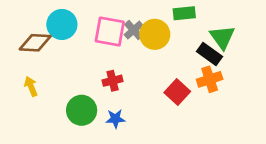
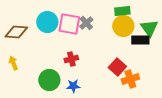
cyan circle: (62, 24) -> (47, 22), moved
yellow circle: (155, 34) -> (123, 26), moved
black rectangle: (210, 54) -> (140, 40), turned -36
orange cross: (210, 79) -> (130, 79), moved

